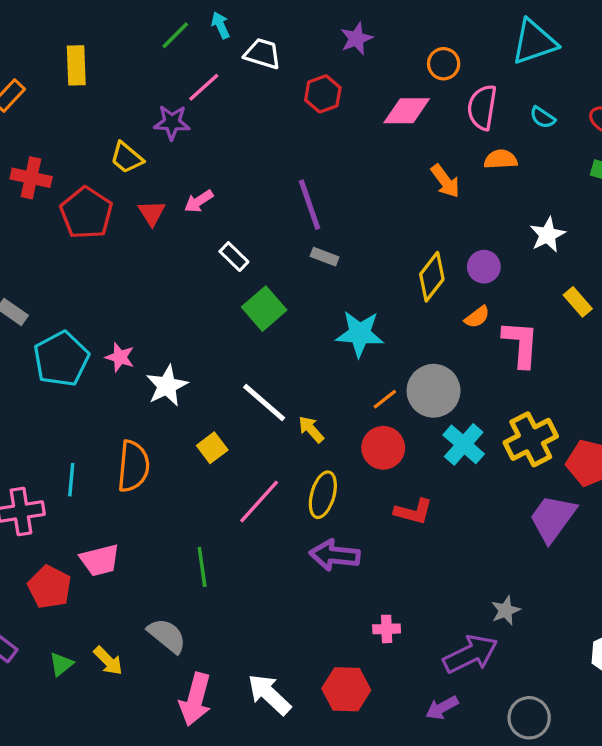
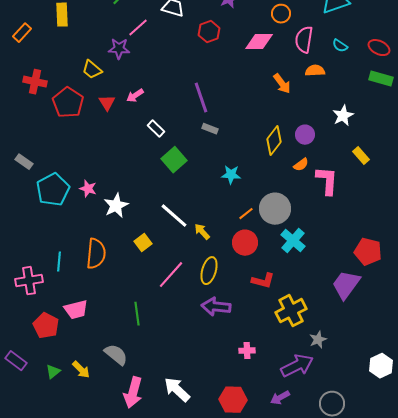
cyan star: (360, 334) -> (231, 175), size x0.7
yellow cross: (531, 439) -> (291, 311), moved
red hexagon: (346, 689) -> (233, 400), moved

